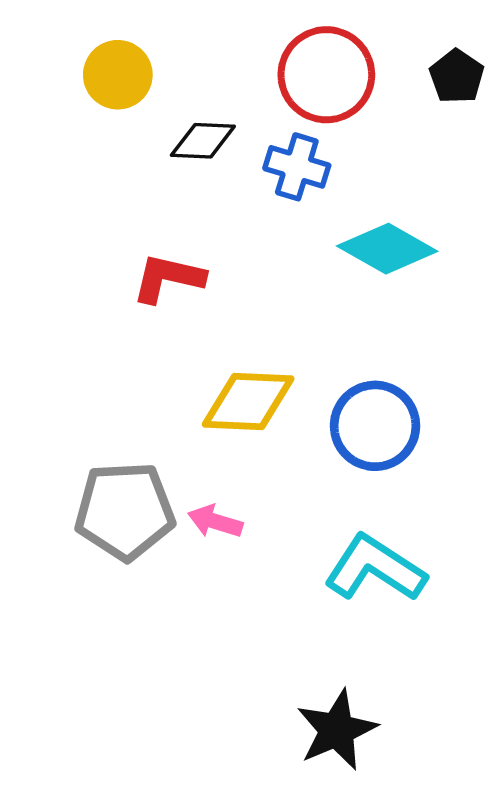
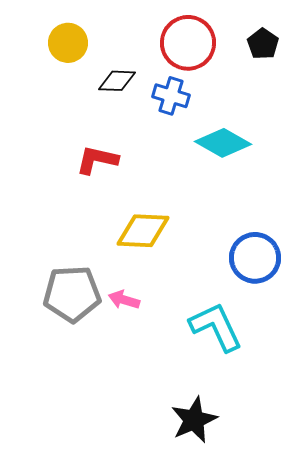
blue circle: (375, 426) -> (255, 258), moved
cyan L-shape: (375, 568) -> (216, 327), turned 32

